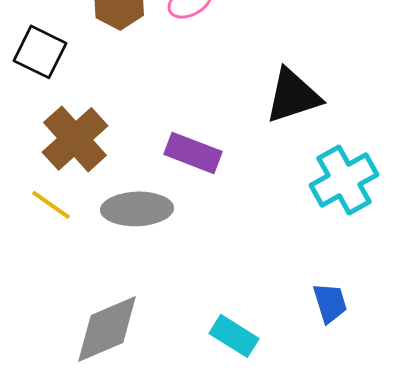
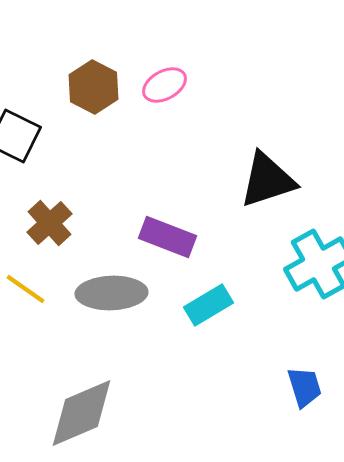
brown cross: (75, 139) -> (50, 223), size x0.7
cyan rectangle: (234, 336) -> (208, 305), moved, turned -63

